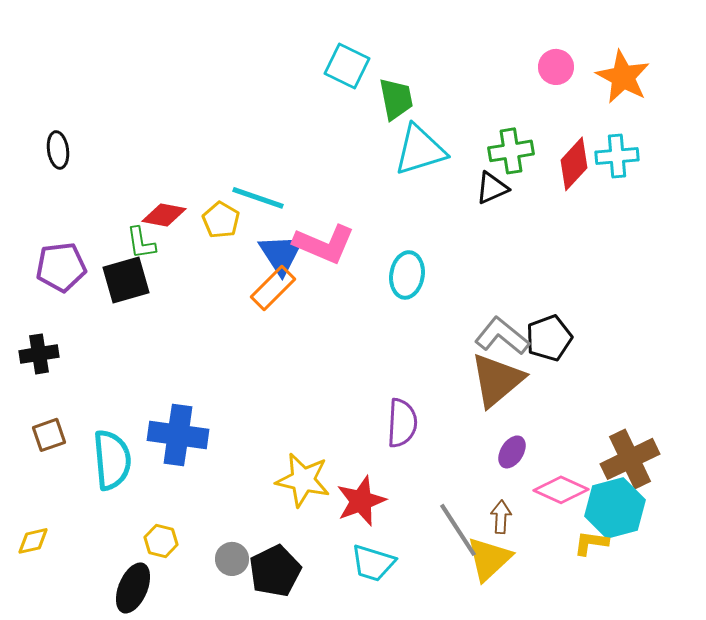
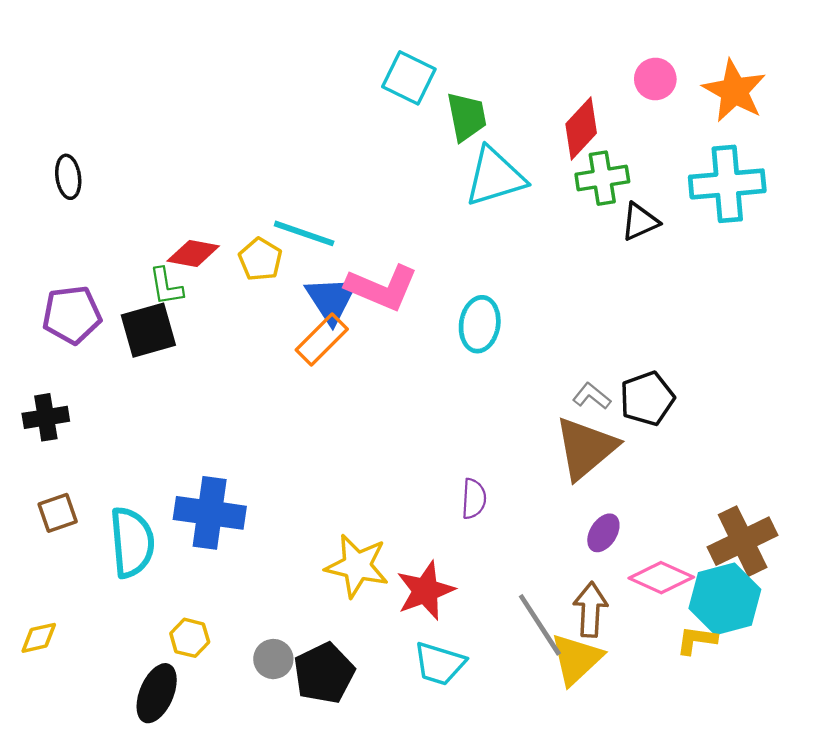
cyan cross: (617, 156) -> (727, 184), size x1.5
red diamond: (574, 164) -> (581, 129), moved
black triangle: (492, 188) -> (640, 222), moved
gray L-shape: (502, 336) -> (592, 396), size x0.6
purple semicircle: (402, 423) -> (474, 499), size x0.7
brown arrow: (501, 517) -> (590, 609), size x1.4

